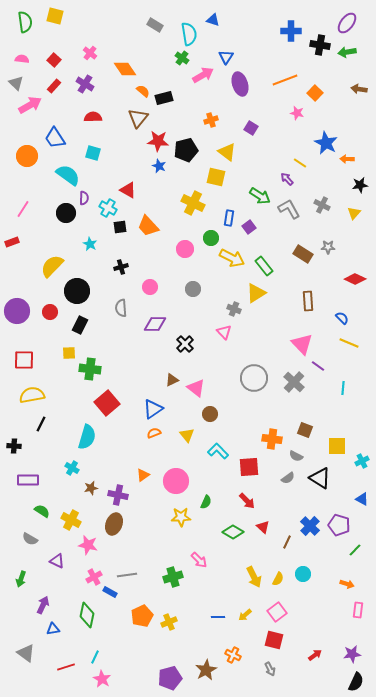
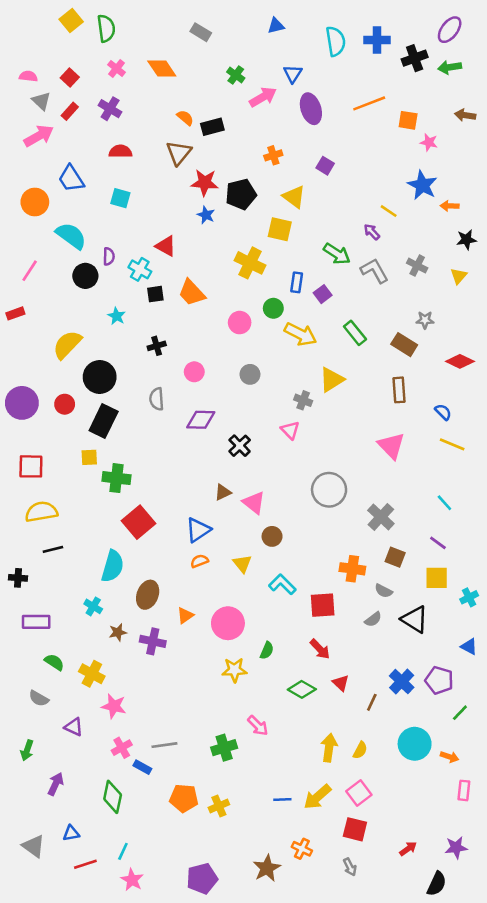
yellow square: (55, 16) -> (71, 21), turned 36
blue triangle: (213, 20) -> (276, 26), turned -32
green semicircle: (25, 22) -> (106, 28), moved
cyan semicircle: (189, 34) -> (336, 41), moved
black cross: (320, 45) -> (415, 58), turned -30
orange diamond: (125, 69) -> (162, 69), moved
gray triangle: (16, 83) -> (41, 101), moved
orange square: (315, 93) -> (408, 120), turned -35
pink star: (297, 113) -> (429, 142), moved
cyan semicircle: (68, 175) -> (71, 236), moved
brown rectangle: (303, 254) -> (404, 345), moved
green rectangle: (264, 266) -> (355, 333), moved
black rectangle: (80, 325) -> (104, 421), size x1.4
purple line: (318, 366) -> (438, 543), moved
gray cross: (294, 382) -> (381, 517), moved
cyan line: (343, 388) -> (444, 503), turned -48
black line: (41, 424) -> (53, 549), turned 49
brown ellipse: (114, 524) -> (148, 595), moved
cyan circle: (303, 574) -> (415, 744), moved, size x1.6
yellow arrow: (254, 577) -> (329, 748), turned -145
yellow arrow: (245, 615) -> (317, 797), size x1.6
orange pentagon: (142, 616) -> (184, 798), turned 30
blue triangle: (53, 629) -> (71, 833), moved
purple pentagon: (170, 678) -> (202, 879), moved
black semicircle: (356, 682) -> (437, 884), moved

